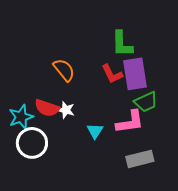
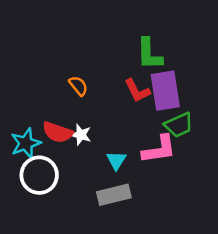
orange semicircle: (64, 70) -> (78, 86), size x0.7
gray rectangle: (140, 159) -> (114, 195), moved

